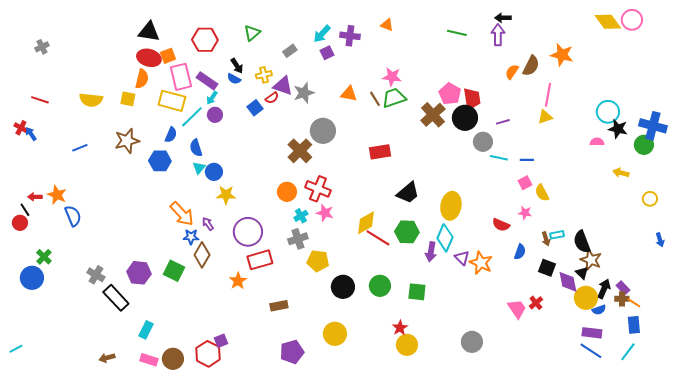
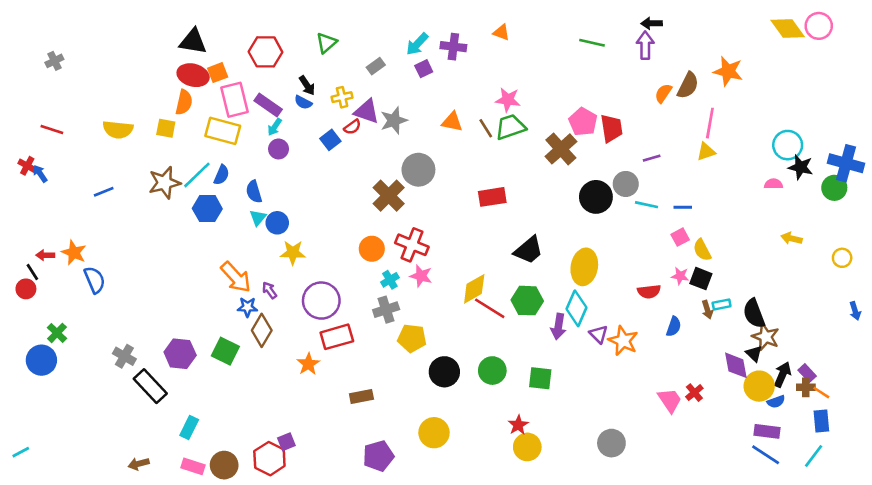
cyan line: (192, 117) -> (197, 175), moved
black circle: (465, 118) -> (596, 197), moved
yellow arrow: (621, 173) -> (792, 238), moved
red semicircle: (501, 225) -> (649, 291), turned -30
black square: (547, 268) -> (701, 279), moved

